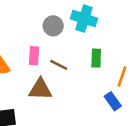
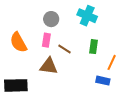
gray circle: (53, 26) -> (51, 19), moved
blue rectangle: (113, 101) -> (103, 81), turned -48

